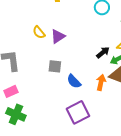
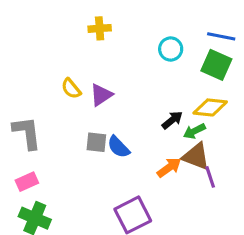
blue semicircle: (74, 81) -> (119, 147), moved
orange arrow: (101, 82) -> (169, 167), turned 42

